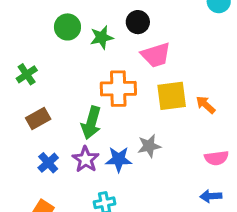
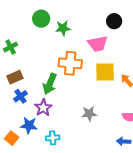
black circle: (138, 22) -> (114, 21), moved
gray star: (149, 146) -> (89, 114), moved
blue star: (119, 159) -> (29, 125), moved
blue cross: (48, 163) -> (21, 96), moved

